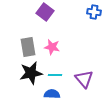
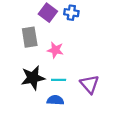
blue cross: (94, 12) -> (71, 13), moved
gray rectangle: (28, 47) -> (30, 37), moved

